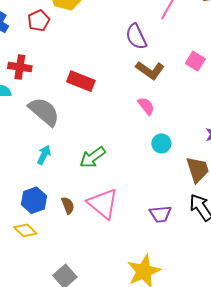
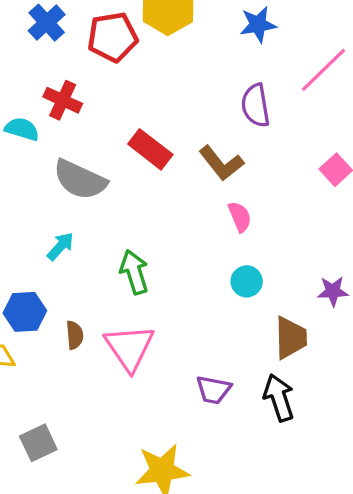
red pentagon: (39, 21) -> (113, 37), size x1.4
brown L-shape: (150, 70) -> (221, 163), moved
gray semicircle: (44, 112) -> (80, 180), turned 148
green arrow: (93, 157) -> (134, 272), turned 92

